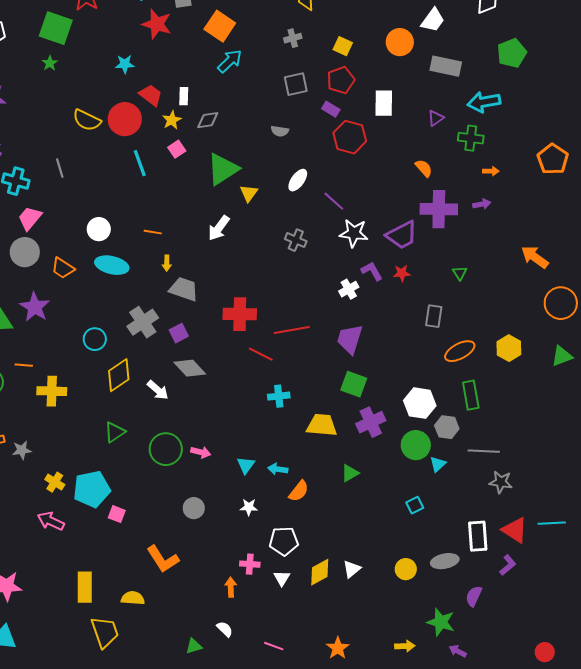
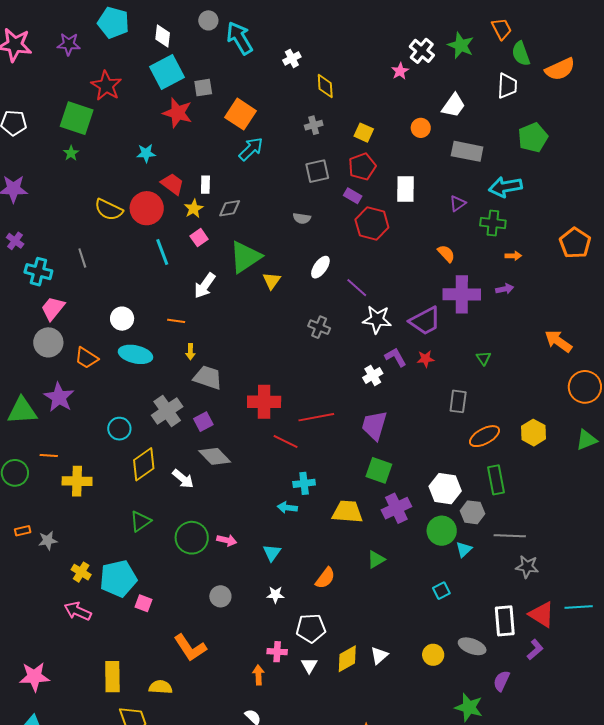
orange circle: (400, 42) -> (421, 128), size x0.7
white arrow: (219, 228) -> (205, 286), moved
cyan arrow: (278, 469) -> (287, 508), moved
gray ellipse: (445, 561) -> (472, 646), turned 32

